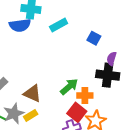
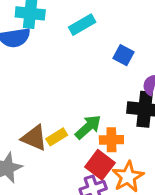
cyan rectangle: (59, 25) -> (82, 25), moved
yellow rectangle: (31, 115) -> (57, 137), moved

